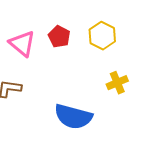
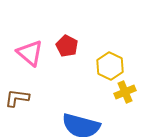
yellow hexagon: (102, 36) -> (110, 66), moved

